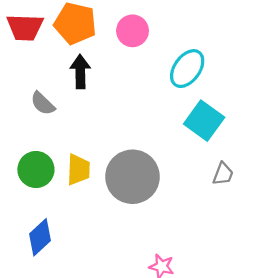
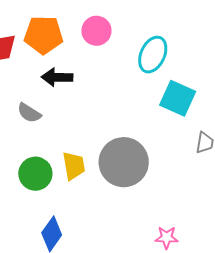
black arrow: (80, 72) -> (57, 77), turned -76

